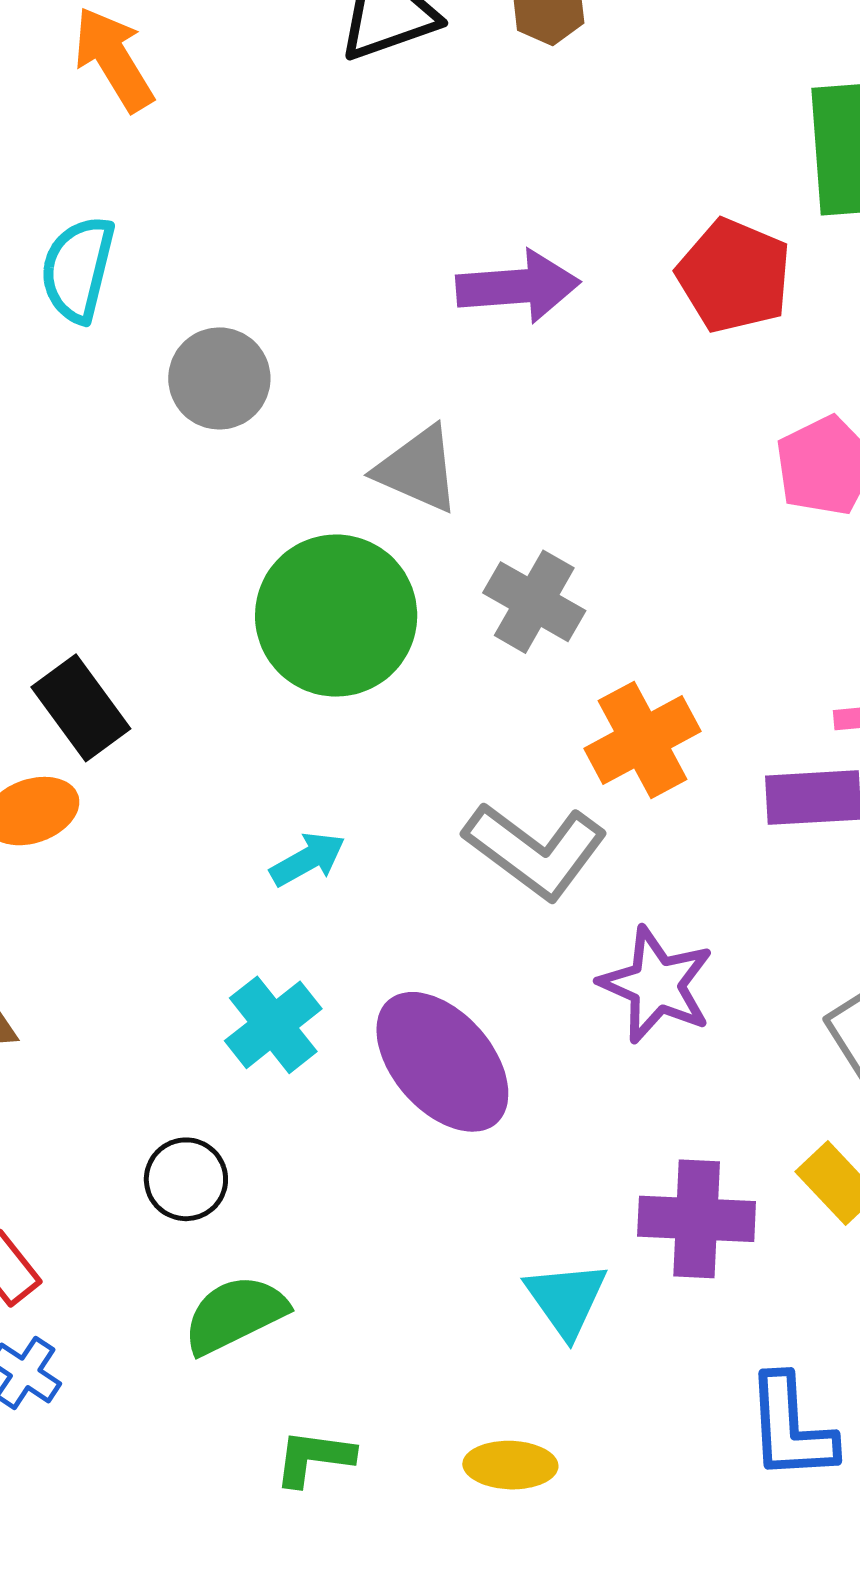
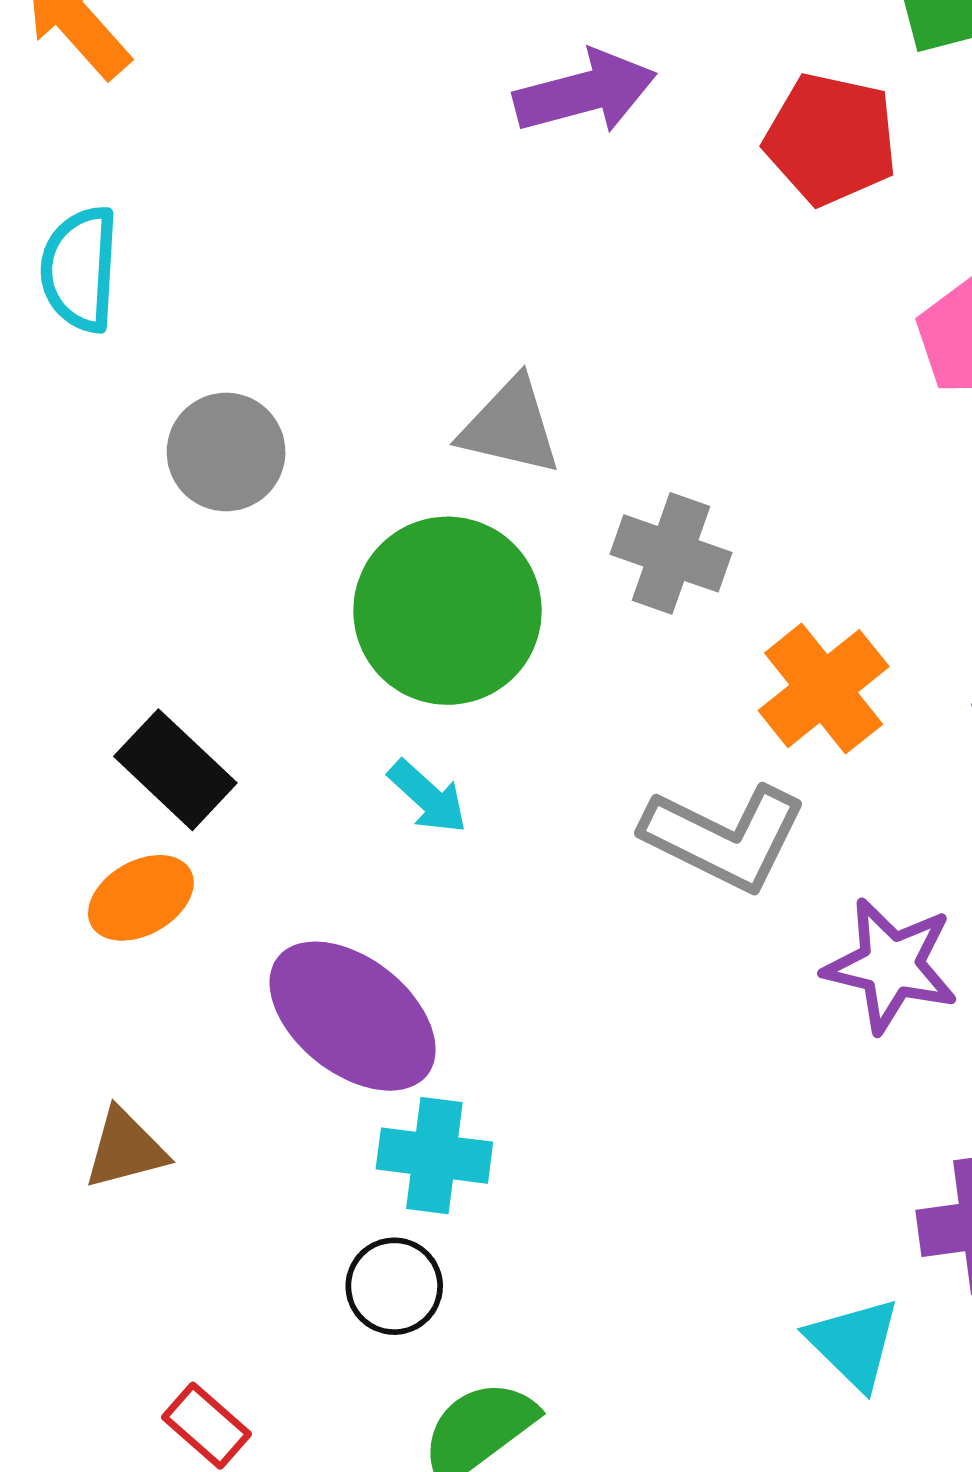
purple arrow: (518, 286) -> (585, 92), moved
gray circle: (219, 378) -> (226, 452), moved
cyan arrow: (308, 859) -> (428, 797), moved, turned 82
cyan cross: (273, 1025) -> (434, 1156), moved, turned -34
purple ellipse: (442, 1062) -> (353, 1016), moved

